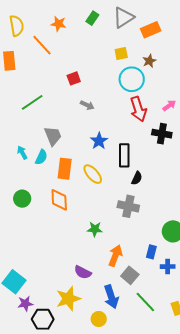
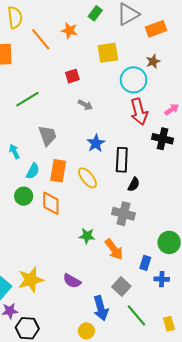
orange star: (59, 24) -> (69, 31), moved
yellow square: (121, 53) -> (108, 53), moved, size x1.5
cyan semicircle: (41, 157) -> (33, 171), moved
green circle: (22, 199) -> (24, 196), moved
orange arrow: (115, 256) -> (114, 249), moved, turned 120
yellow star: (68, 299) -> (31, 280), moved

